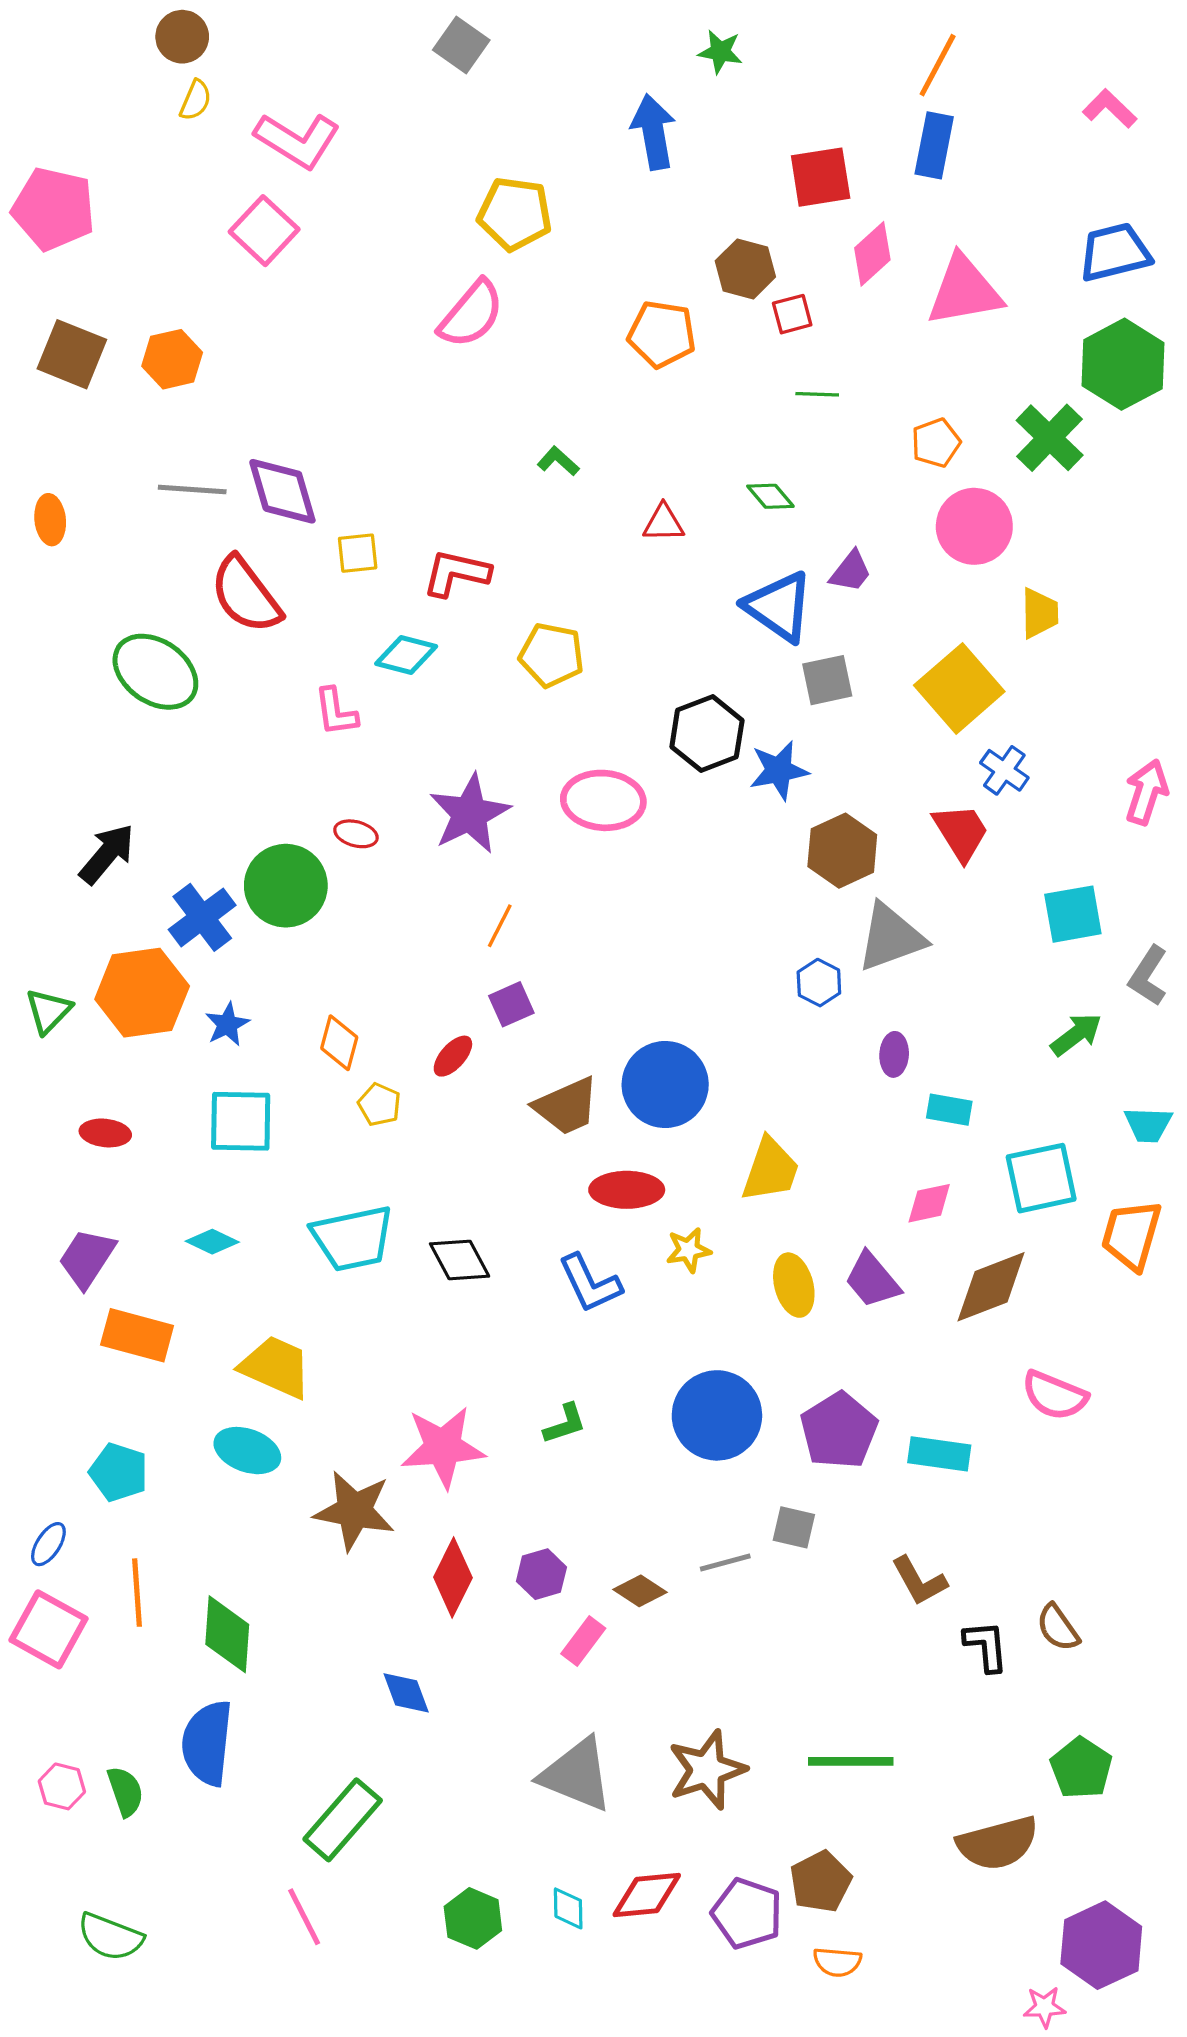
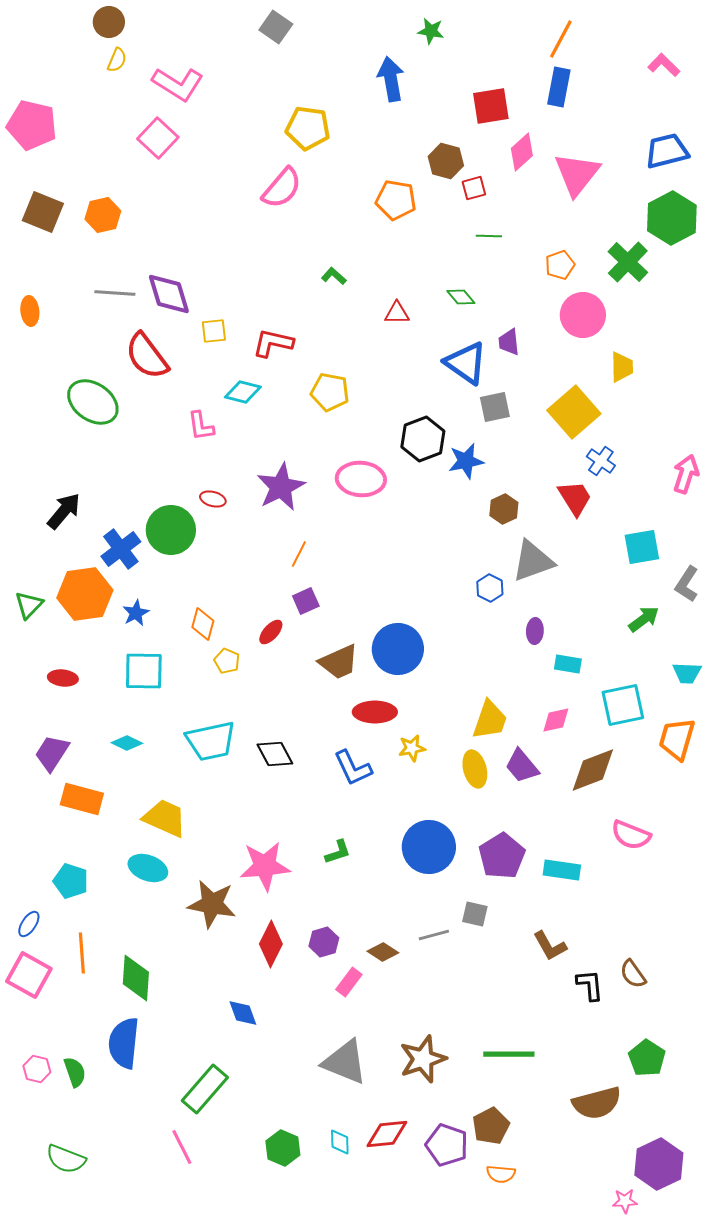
pink triangle: (964, 291) -> (577, 174), turned -42
purple trapezoid: (851, 571) -> (509, 342), turned 136
brown hexagon: (842, 851) -> (504, 509), size x0.7
yellow trapezoid: (770, 1170) -> (490, 720), moved

